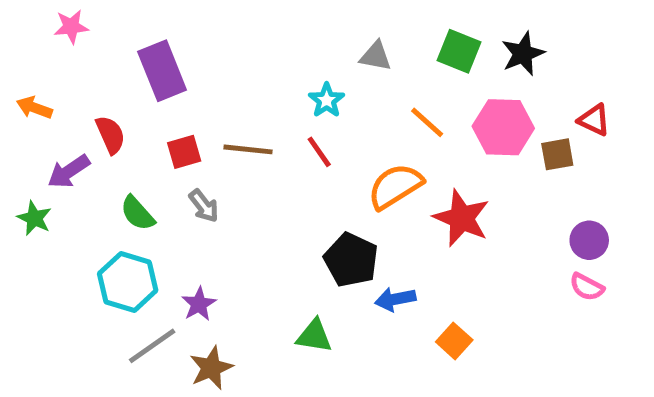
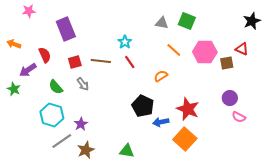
black star: (523, 54) -> (252, 21), moved
gray triangle: (376, 56) -> (162, 23), moved
cyan star: (327, 100) -> (125, 42), moved
orange semicircle: (395, 186) -> (161, 76), size x0.6
red star: (462, 218) -> (188, 109), moved
purple circle: (589, 240) -> (230, 98), moved
green triangle: (314, 336) -> (127, 151), moved
orange square: (454, 341) -> (185, 139), size x1.6

